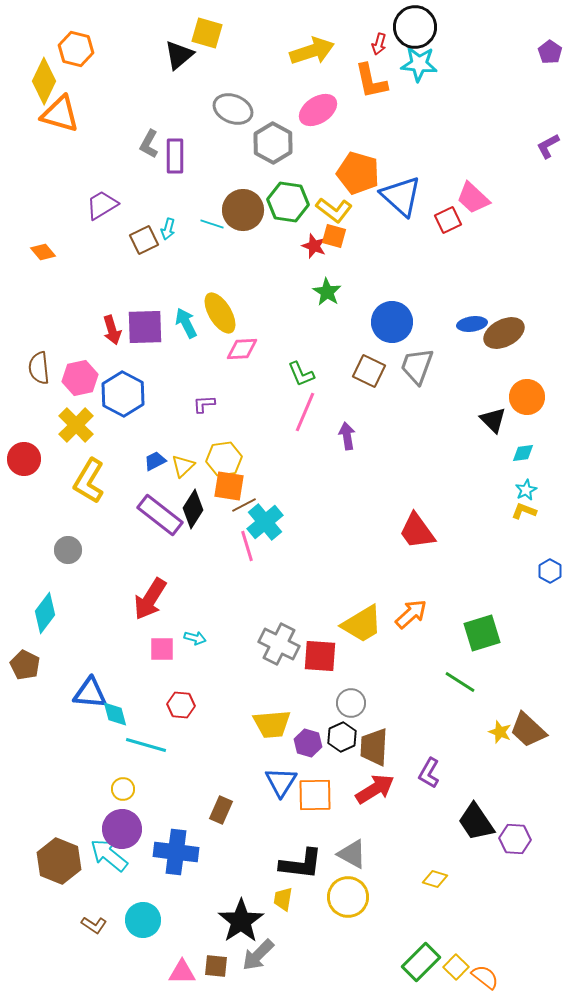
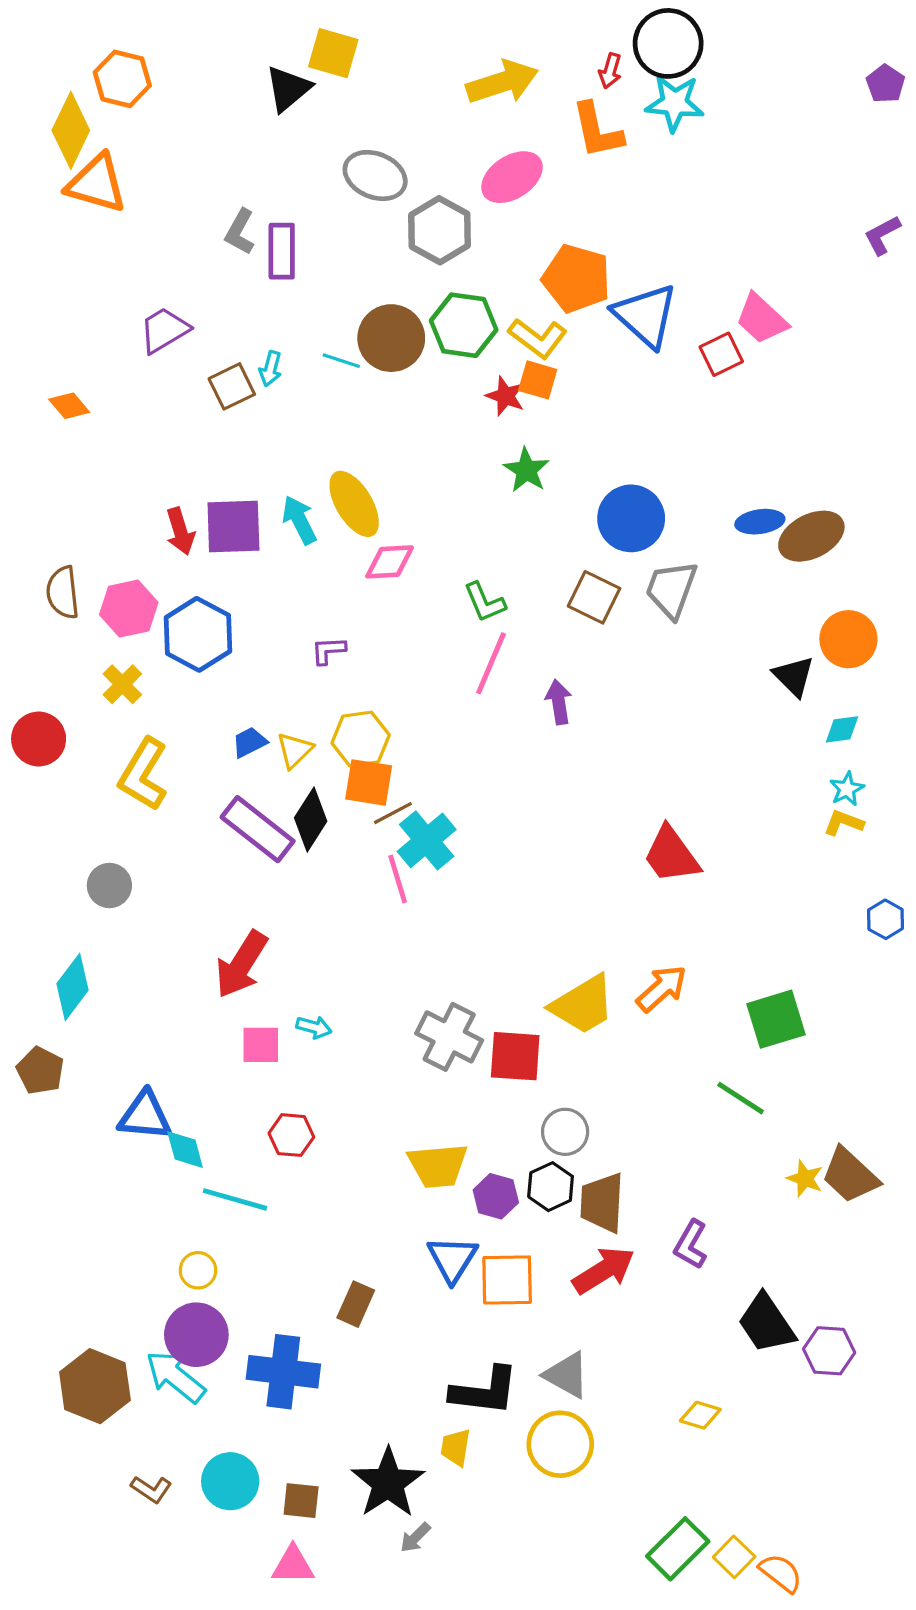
yellow cross: (76, 425) -> (122, 684), size x0.7
gray arrow: (258, 955) -> (415, 1538), size x0.6
brown square: (216, 966) -> (301, 1501), moved

